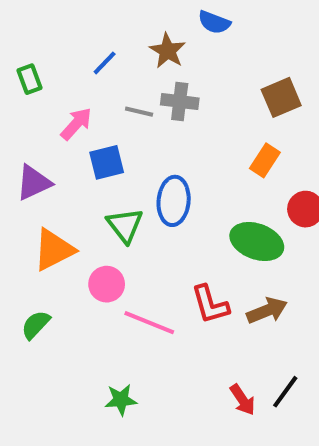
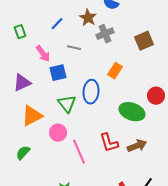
gray cross: (180, 101) -> (105, 34), moved, turned -30
pink arrow: (76, 124) -> (43, 54), turned 102
orange rectangle: (265, 160) -> (115, 71), moved
pink line: (149, 323) -> (79, 152), turned 45

